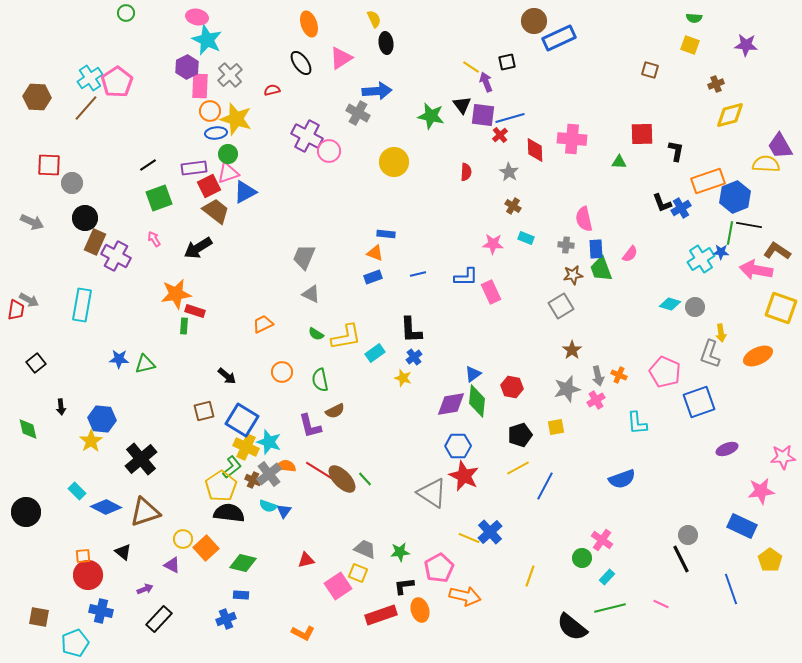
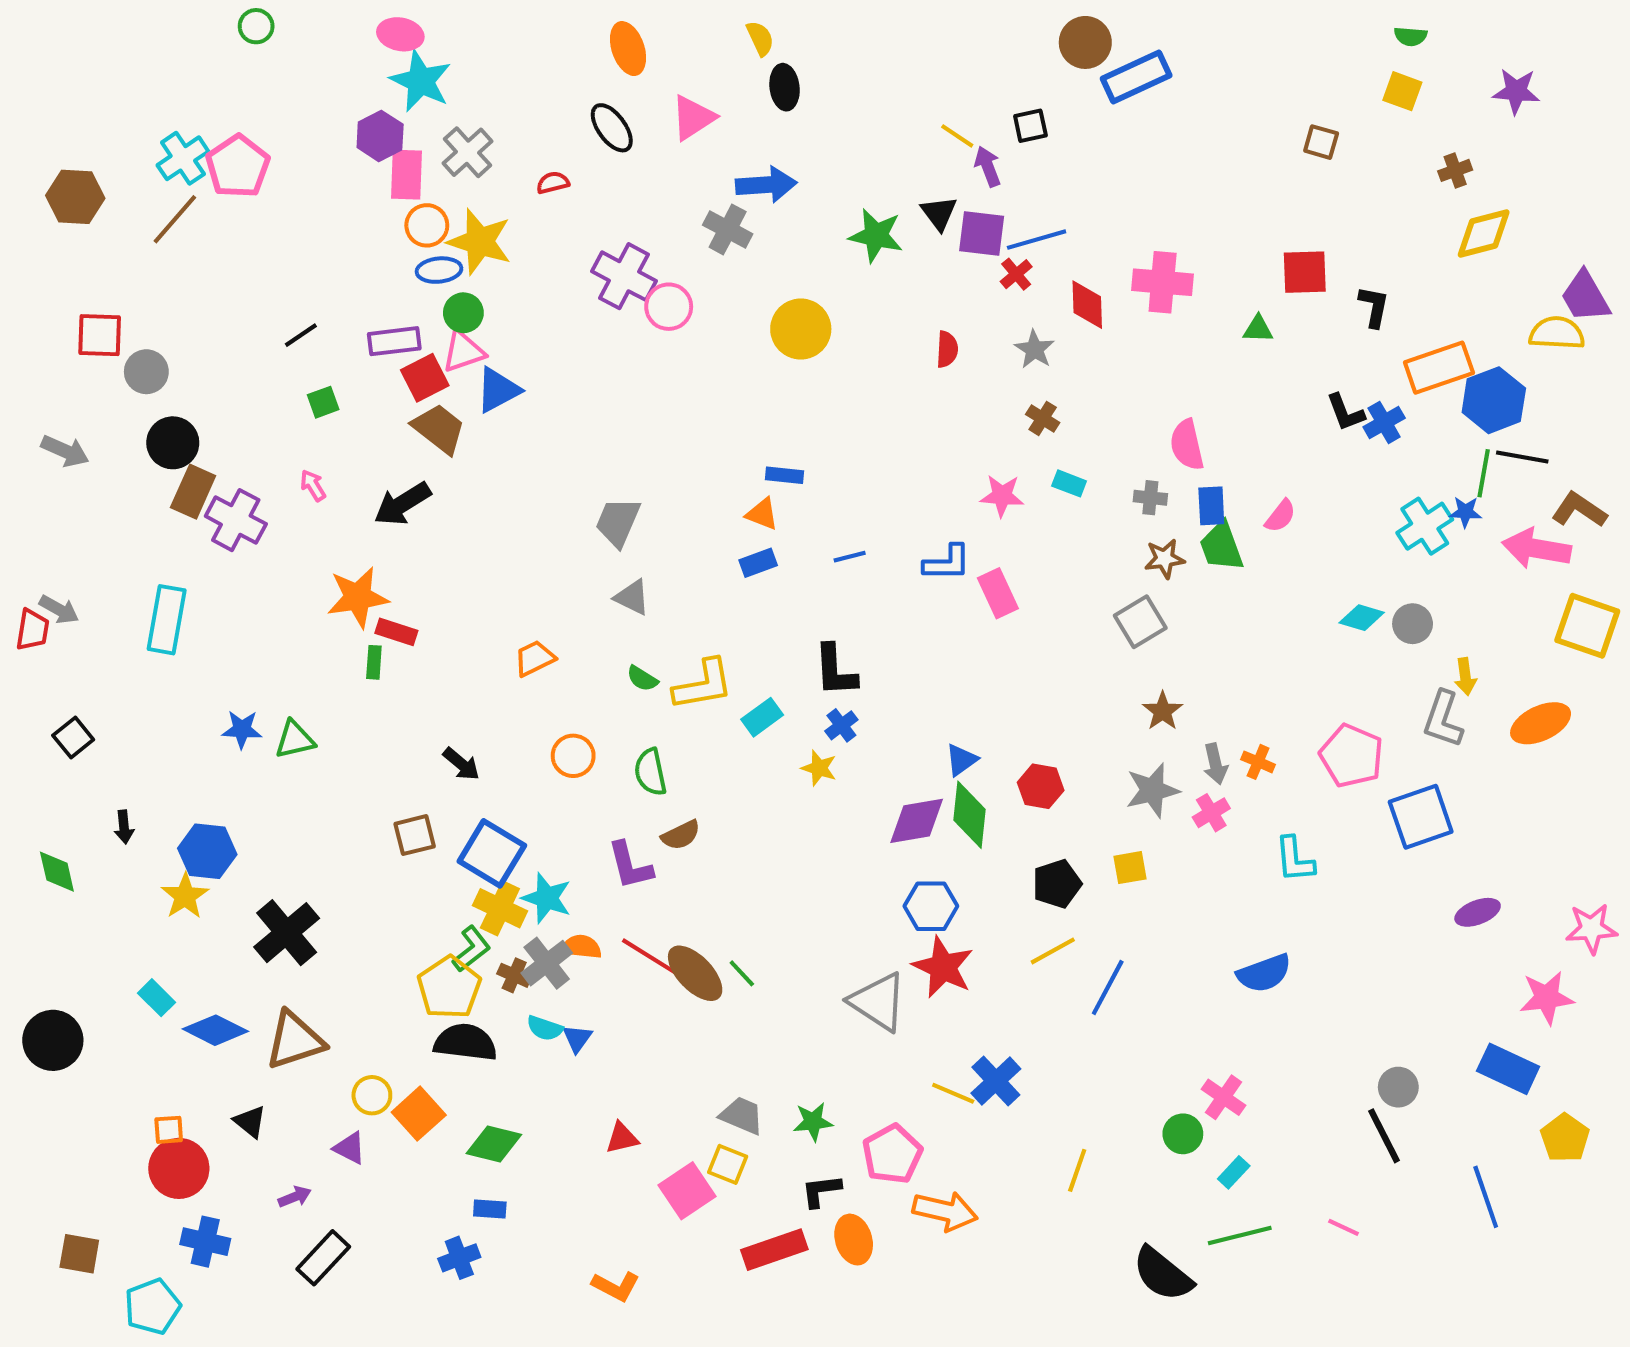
green square: (159, 198) -> (323, 402), size x0.6

